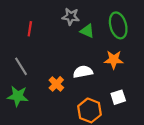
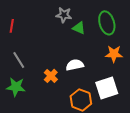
red line: (30, 29) -> (12, 26), moved
orange star: (114, 60) -> (114, 54), moved
white square: (118, 97) -> (107, 88), size x1.6

